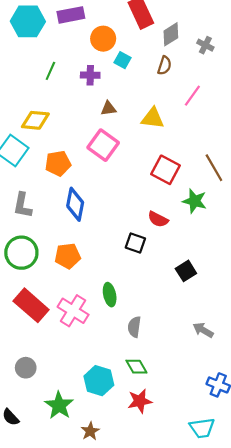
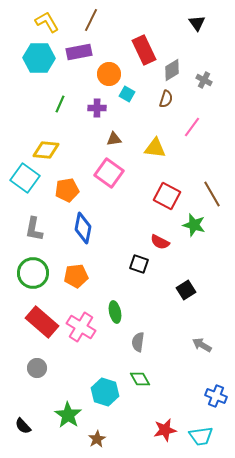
gray circle: (26, 368) -> (37, 368), moved
red star: (140, 401) -> (165, 430), moved

